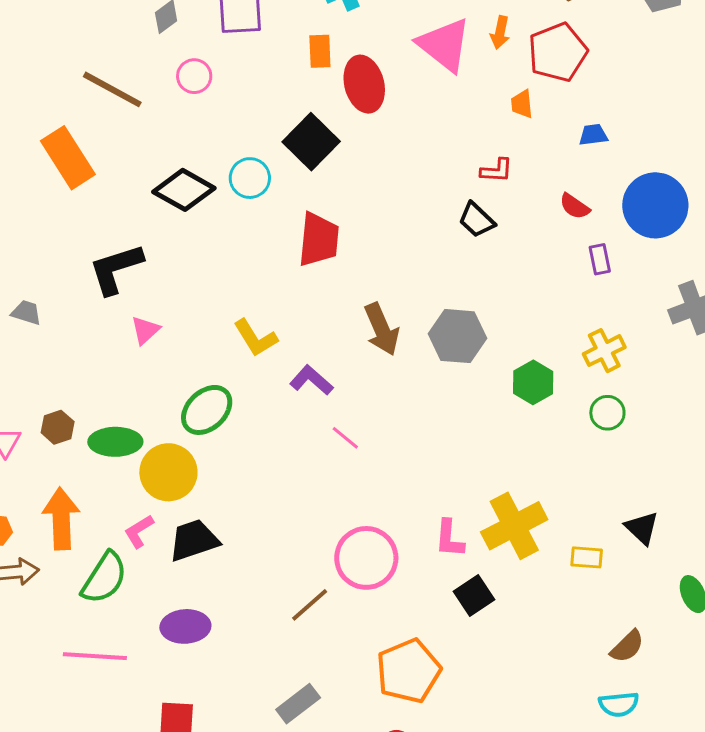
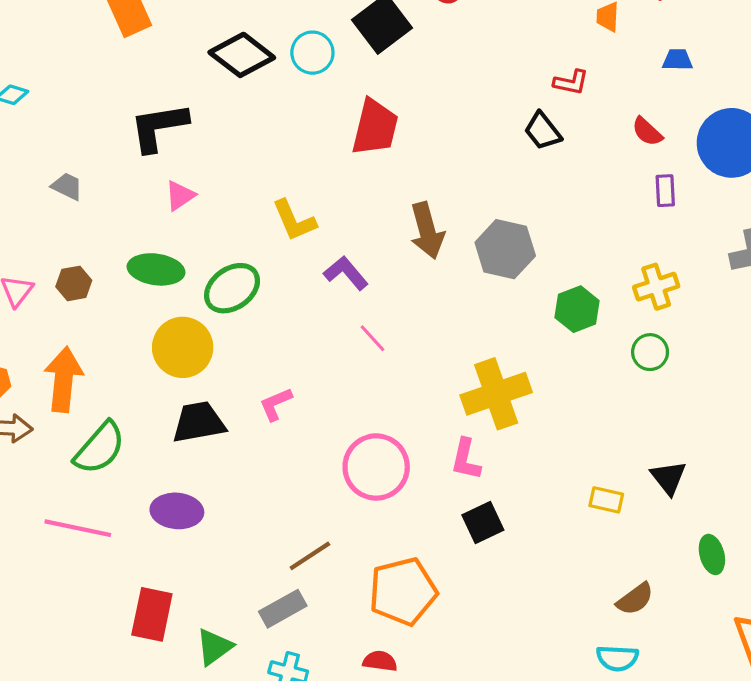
gray trapezoid: (26, 313) -> (67, 186), moved
green ellipse: (115, 442) -> (156, 269), moved
yellow cross: (514, 526) -> (496, 394), moved
pink L-shape: (139, 531) -> (276, 404), moved
brown line: (310, 605) -> (310, 556), moved

